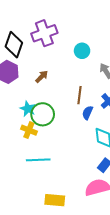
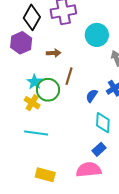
cyan circle: (82, 51) -> (97, 35), size x1.5
brown arrow: (42, 77) -> (54, 53), turned 32
brown line: (80, 95) -> (69, 76), moved

